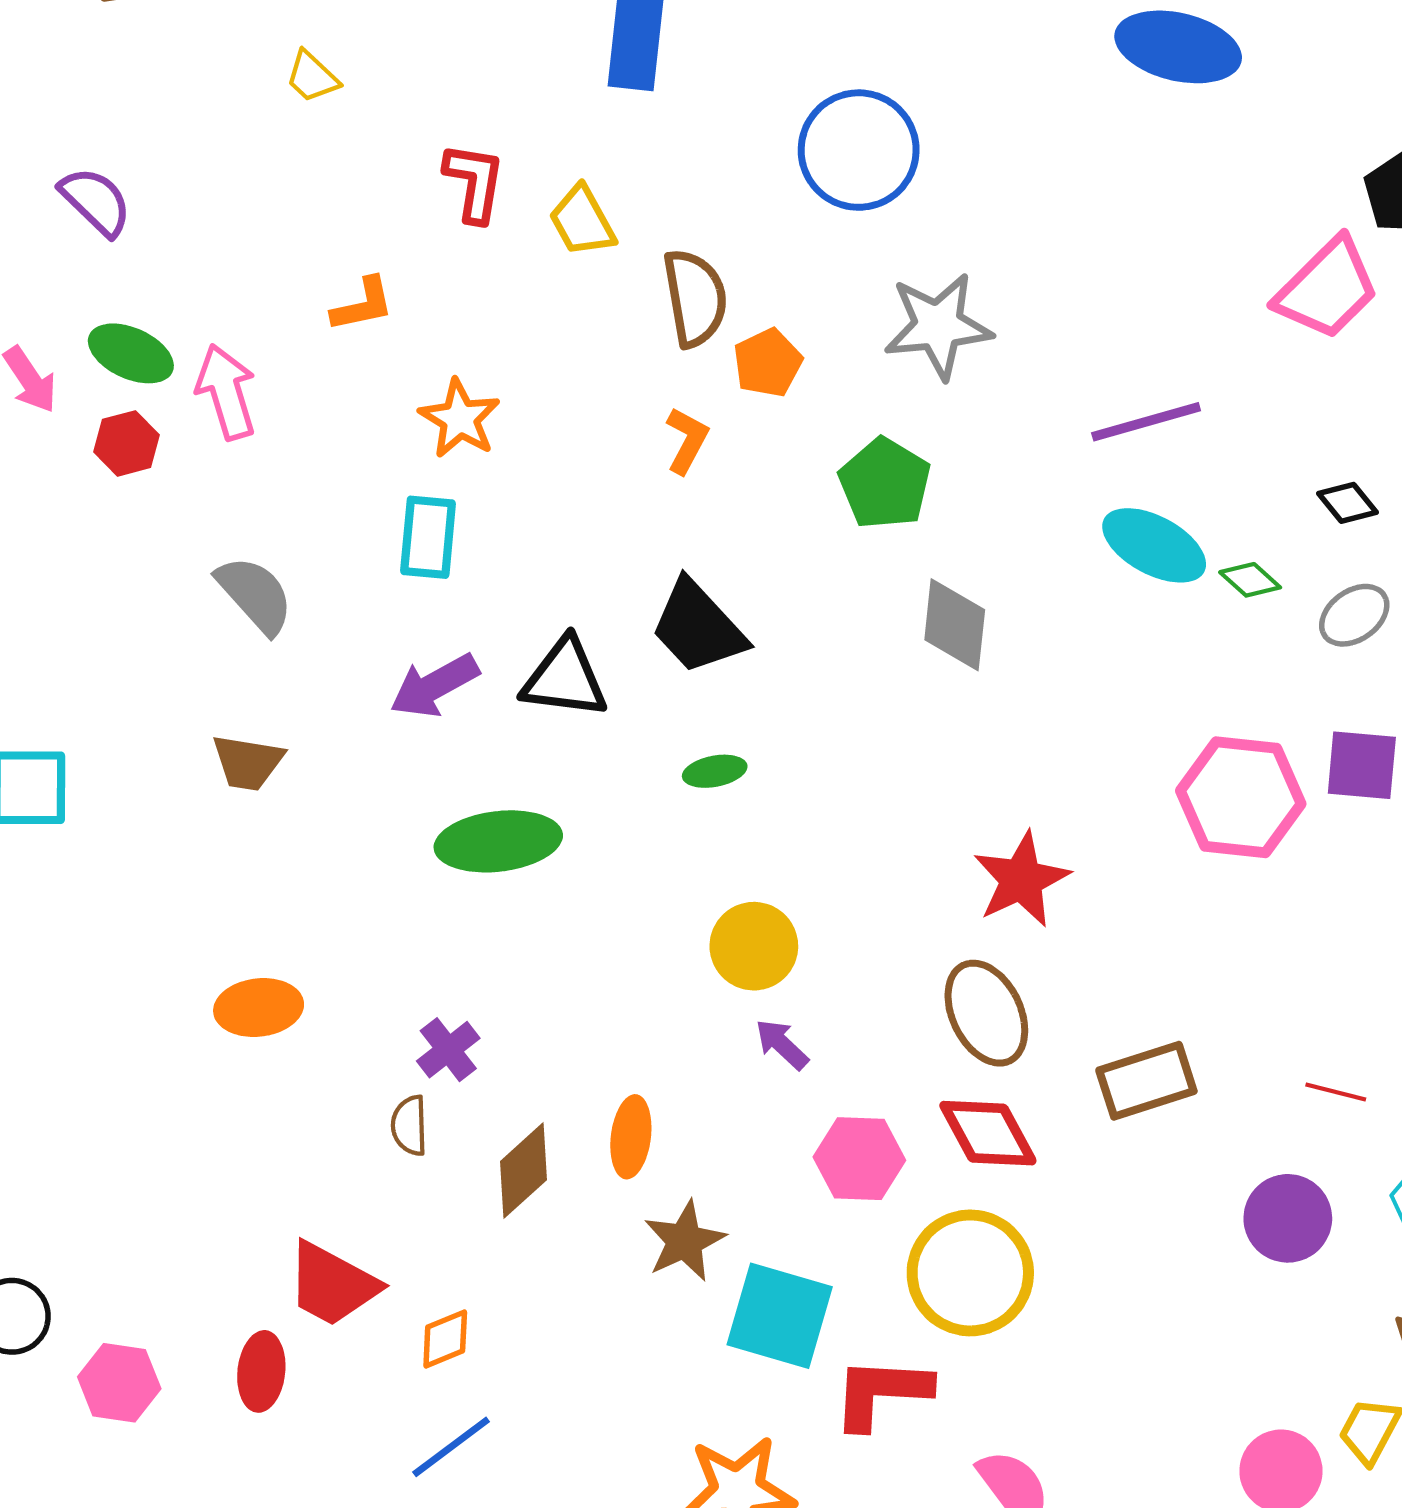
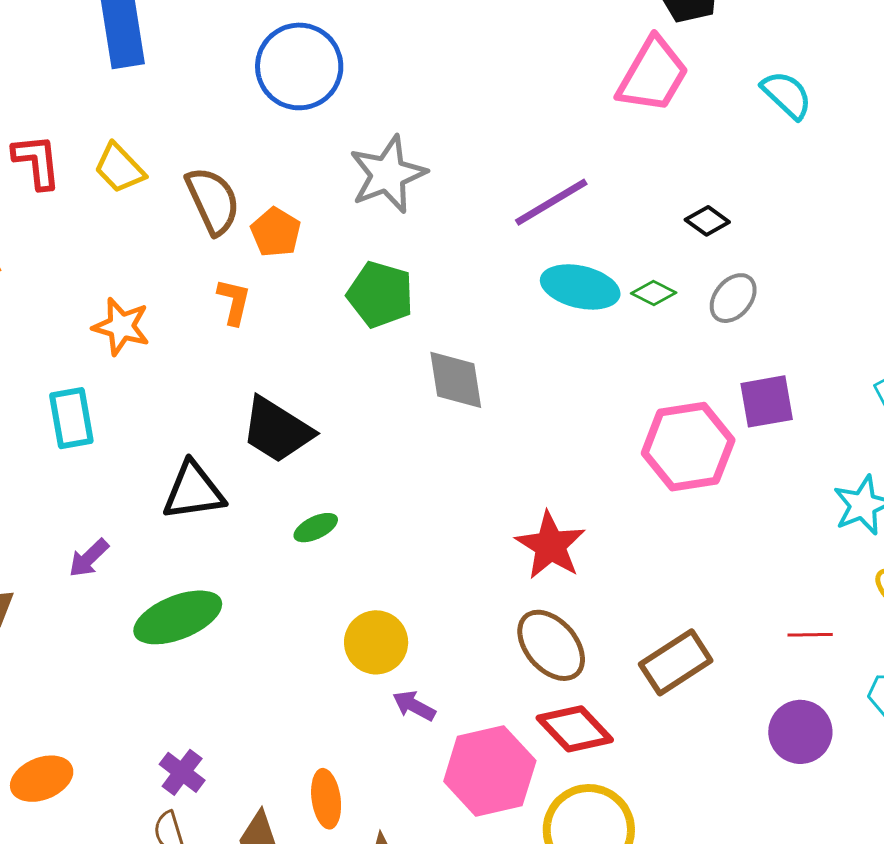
orange star: (460, 419) -> (121, 326), moved
purple arrow: (434, 686) -> (89, 558), moved, size x0.7
pink hexagon: (859, 1159) -> (490, 771), size x1.4

